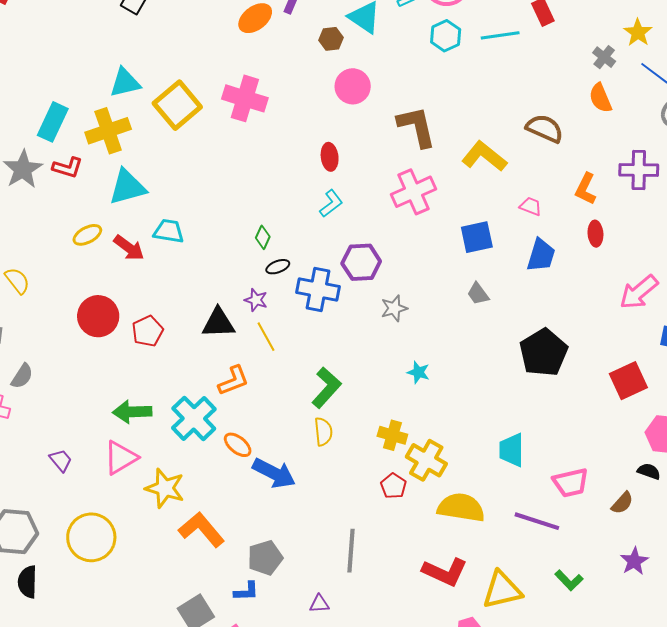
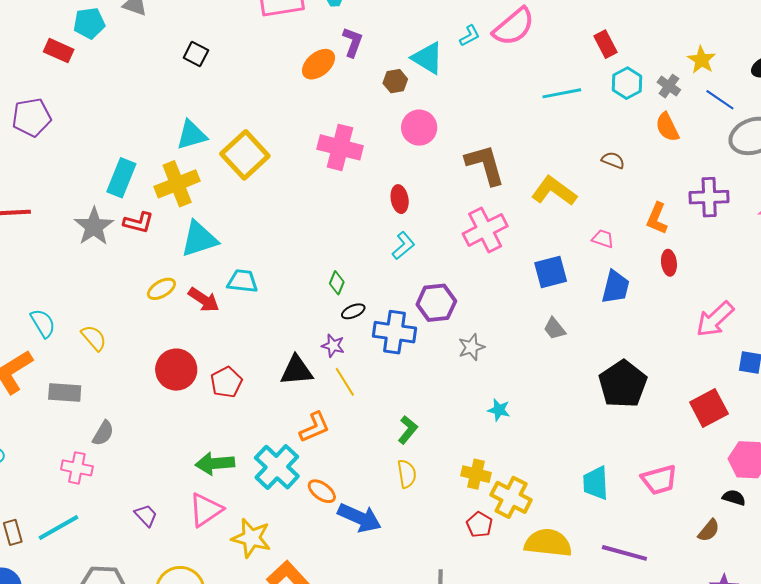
cyan line: (500, 35) -> (562, 93), moved
cyan hexagon: (446, 36) -> (627, 83), moved
pink cross: (245, 98) -> (340, 147), moved
brown semicircle: (545, 128) -> (613, 160), size x0.6
green L-shape: (326, 388) -> (408, 430), size x0.7
pink trapezoid: (571, 483) -> (659, 480), moved

